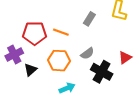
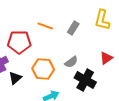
orange line: (61, 32) -> (45, 26), moved
red triangle: (125, 58) -> (106, 58), moved

